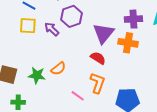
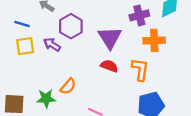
orange cross: (128, 43) -> (154, 40), moved
orange L-shape: (97, 83) -> (140, 69), moved

